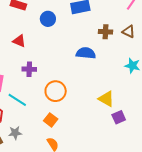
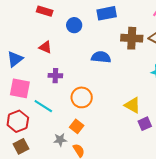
brown cross: (106, 32) -> (132, 38), size x1.5
blue semicircle: (86, 53) -> (101, 57), moved
gray star: (15, 133) -> (60, 140), moved

